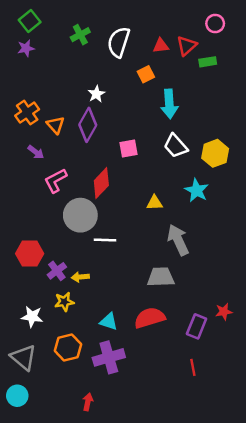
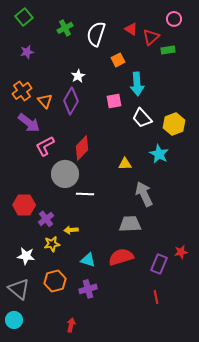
red triangle: (161, 46) -> (131, 29), moved, turned 40
purple star: (26, 48) -> (27, 52), moved
pink square: (129, 148) -> (114, 101), moved
purple arrow: (36, 152) -> (29, 123), size x1.6
yellow arrow: (80, 277) -> (71, 230), moved
purple cross: (109, 357) -> (88, 289), size x0.7

